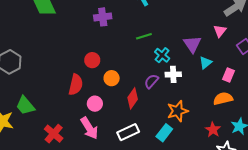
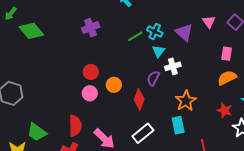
pink triangle: (220, 31) -> (209, 22), moved
cyan cross: (162, 55) -> (155, 32), moved
cyan triangle: (206, 63) -> (159, 51), moved
red semicircle: (76, 85) -> (75, 126), moved
pink circle: (95, 104) -> (90, 93), moved
cyan rectangle: (164, 133) -> (178, 125), turned -36

